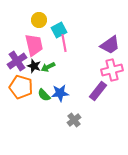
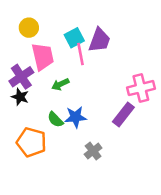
yellow circle: (39, 20) -> (29, 28), moved
purple trapezoid: (110, 45) -> (99, 40), moved, turned -35
black star: (34, 66) -> (20, 97), moved
orange pentagon: (21, 87) -> (31, 142), moved

